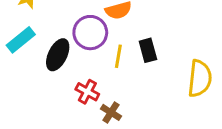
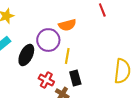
black rectangle: (148, 50) -> (75, 78), moved

